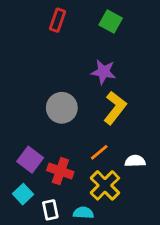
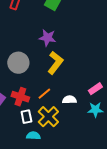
red cross: (60, 171) -> (20, 97), moved
white rectangle: (50, 210) -> (26, 117), moved

